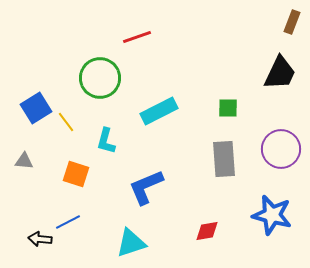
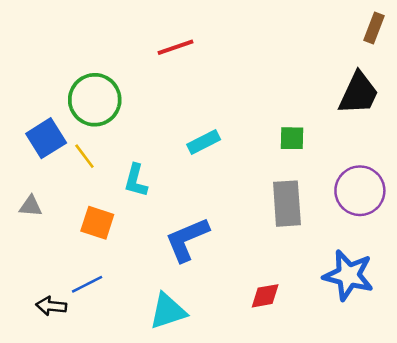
green circle: (100, 78) -> (95, 100), moved
cyan rectangle: (159, 111) -> (204, 142), size x0.7

